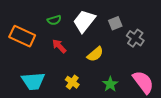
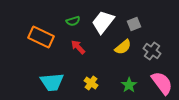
gray cross: (135, 38) -> (152, 51), moved
yellow semicircle: (95, 54) -> (123, 47), moved

